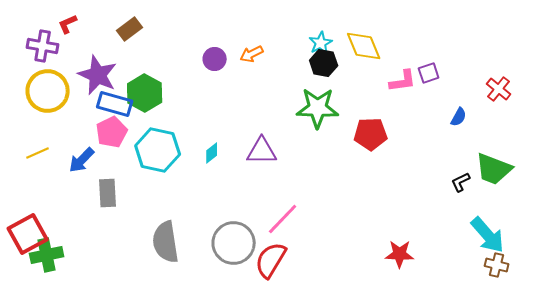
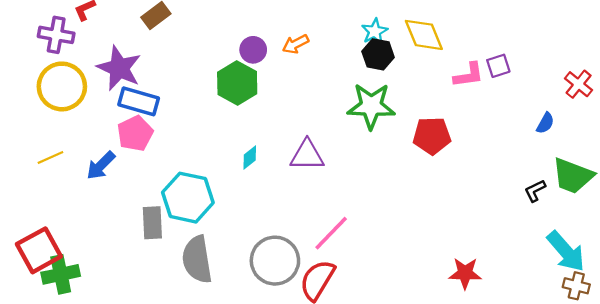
green hexagon: (145, 93) -> (237, 83), moved
blue semicircle: (459, 117) -> (545, 123), moved
cyan hexagon: (158, 150) -> (188, 198), moved
gray rectangle: (108, 193) -> (152, 223), moved

